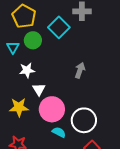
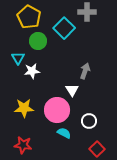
cyan triangle: (13, 47) -> (18, 58), moved
white triangle: (39, 89) -> (72, 90), moved
white circle: (84, 120) -> (89, 121), size x0.6

